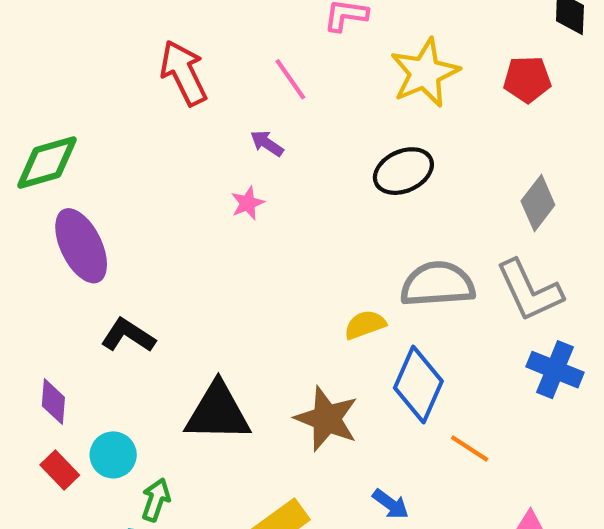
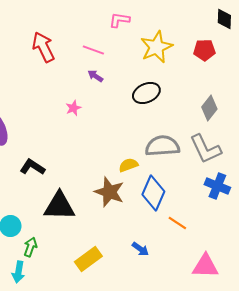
pink line: (290, 79) -> (93, 50), turned -35
purple arrow: (267, 143) -> (95, 76), moved
black L-shape: (128, 335) -> (32, 167), moved
brown star: (327, 419) -> (109, 192), moved

